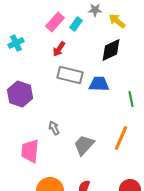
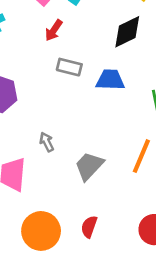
gray rectangle: (70, 75) -> (69, 67), size x0.7

